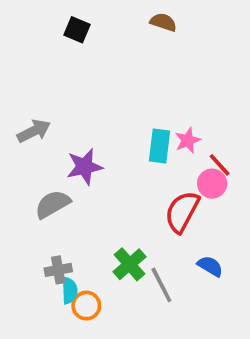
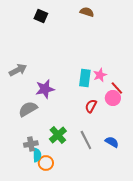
red semicircle: (182, 212) -> (91, 106), moved, size x0.6
green cross: (130, 264) -> (58, 135), moved
gray line: (161, 285) -> (86, 140), moved

